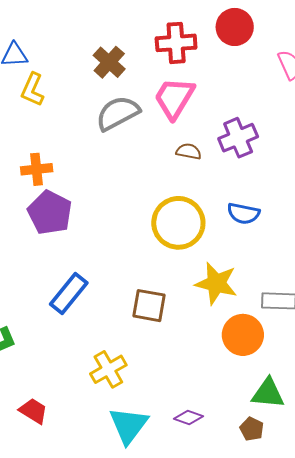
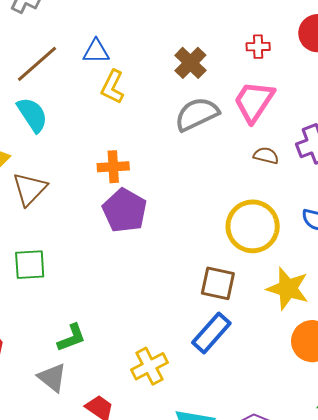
red cross: (176, 43) -> (258, 47), size x0.6
blue rectangle: (69, 294) -> (211, 333), moved
brown square: (149, 306) -> (218, 283), moved
yellow cross: (108, 369) -> (149, 366), moved

